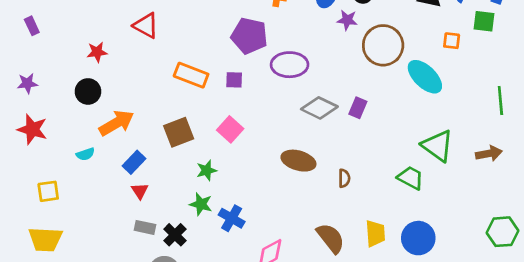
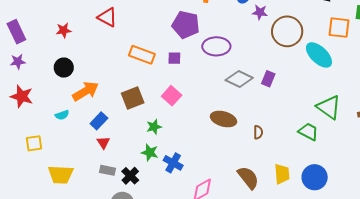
purple rectangle: (32, 26) -> (16, 32), moved, size x1.6
orange square: (452, 41) -> (339, 28), size x1.6
red star: (97, 52) -> (64, 30), moved
yellow trapezoid: (45, 239) -> (61, 175), moved

